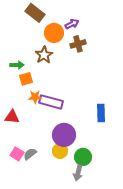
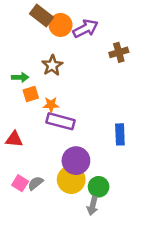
purple arrow: (72, 24) -> (85, 29), size x1.5
orange circle: (54, 33) -> (61, 25), moved
brown cross: (78, 44) -> (119, 52), moved
orange star: (35, 97) -> (51, 105), moved
yellow circle: (60, 151) -> (71, 180), size x1.5

